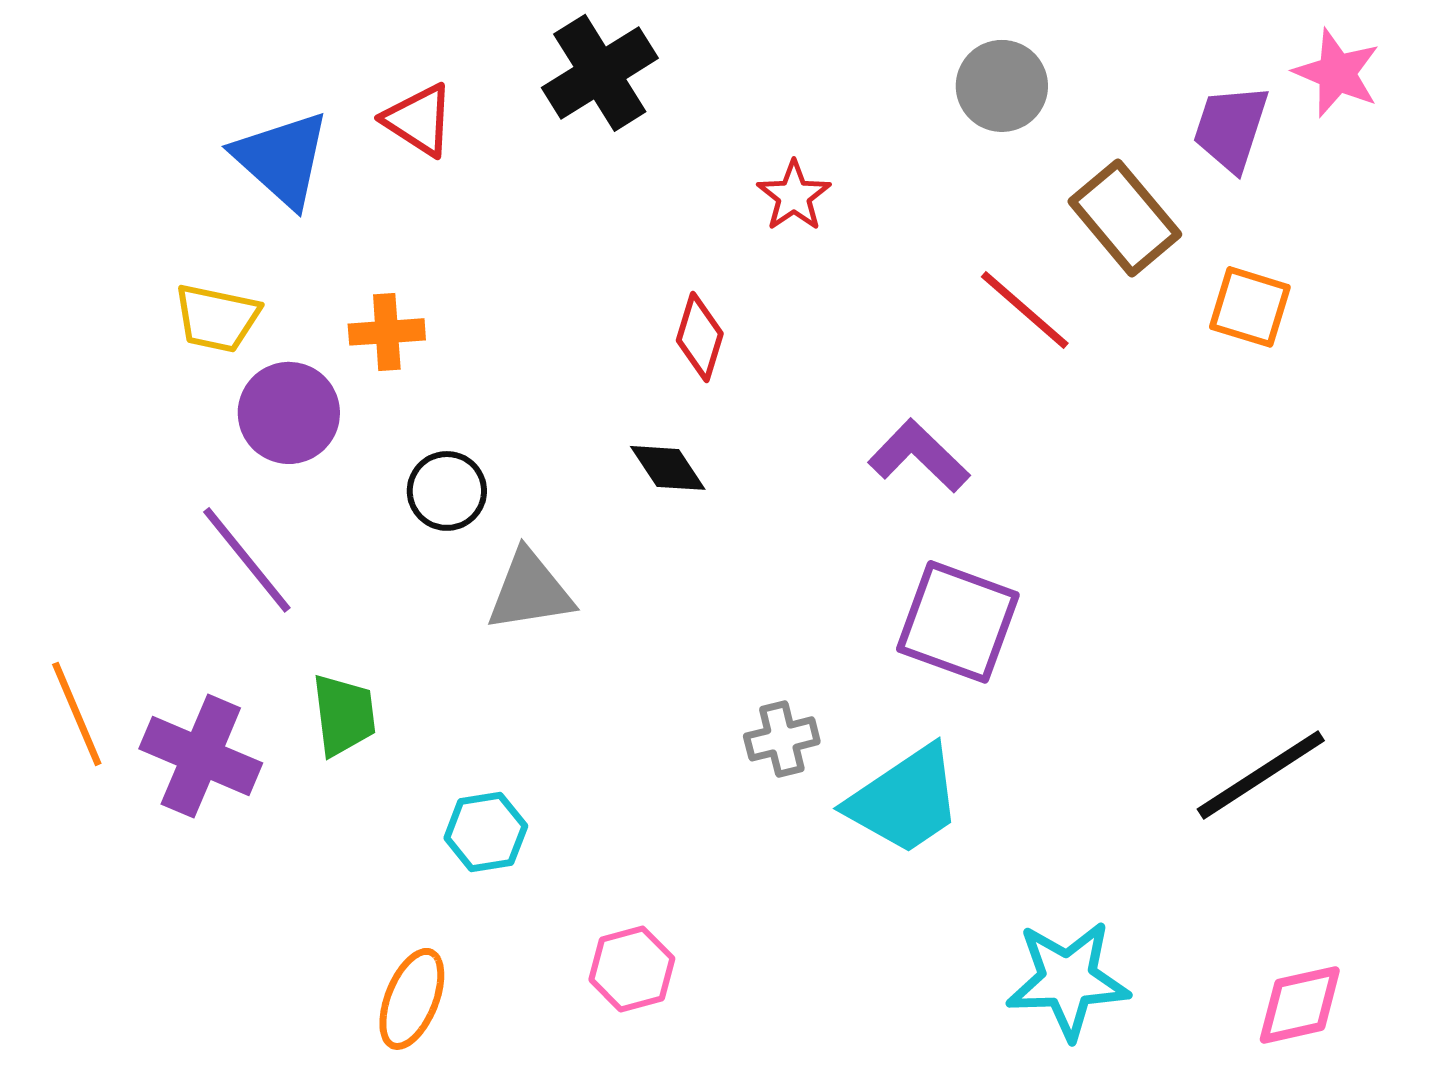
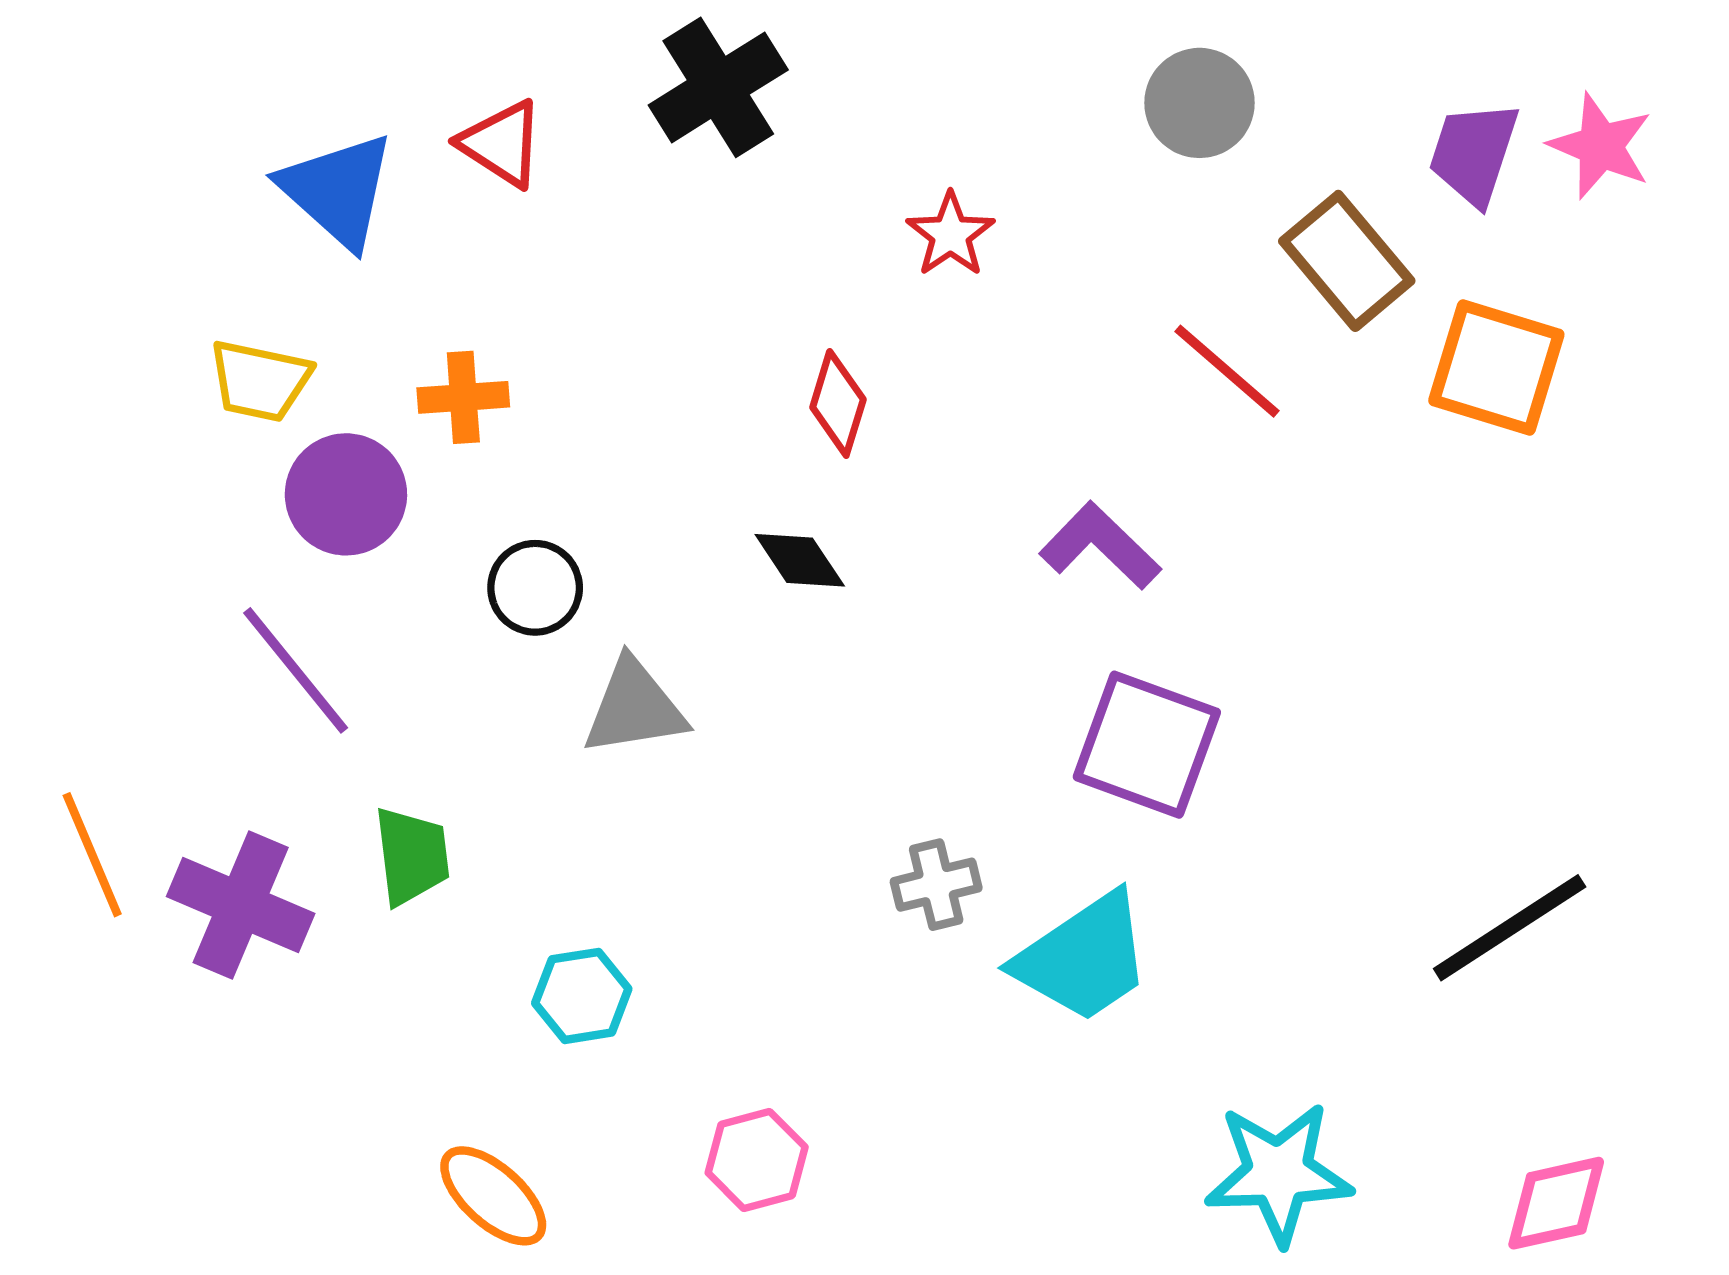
pink star: (1337, 73) -> (1601, 146), moved
orange square: (1250, 307) -> (1496, 368), size x1.4
orange ellipse: (412, 999) -> (493, 1196), turned -70

